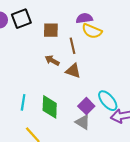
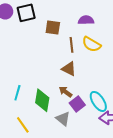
yellow semicircle: (92, 31) -> (91, 44), moved
brown arrow: (52, 60) -> (65, 92), moved
gray triangle: (83, 122) -> (63, 119), moved

